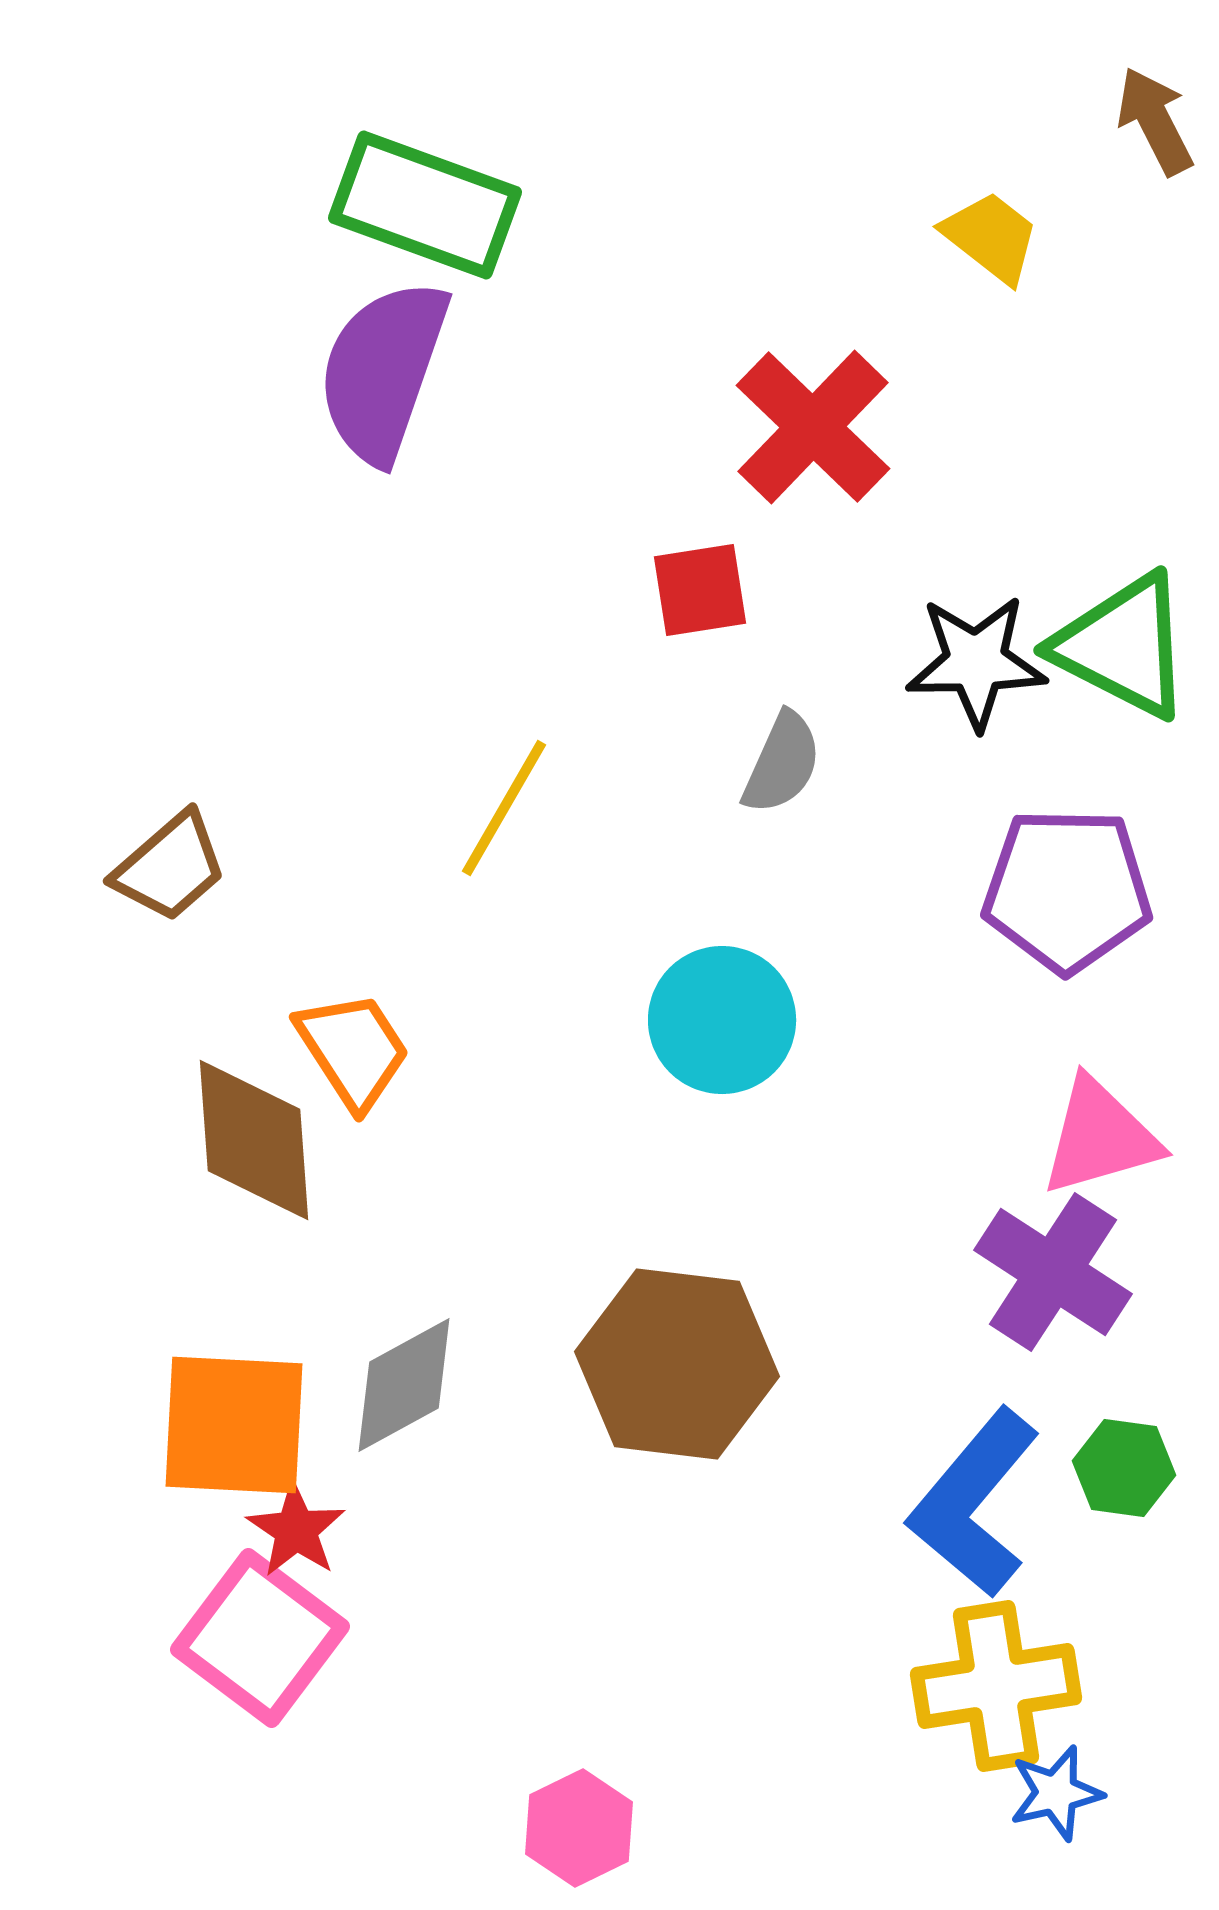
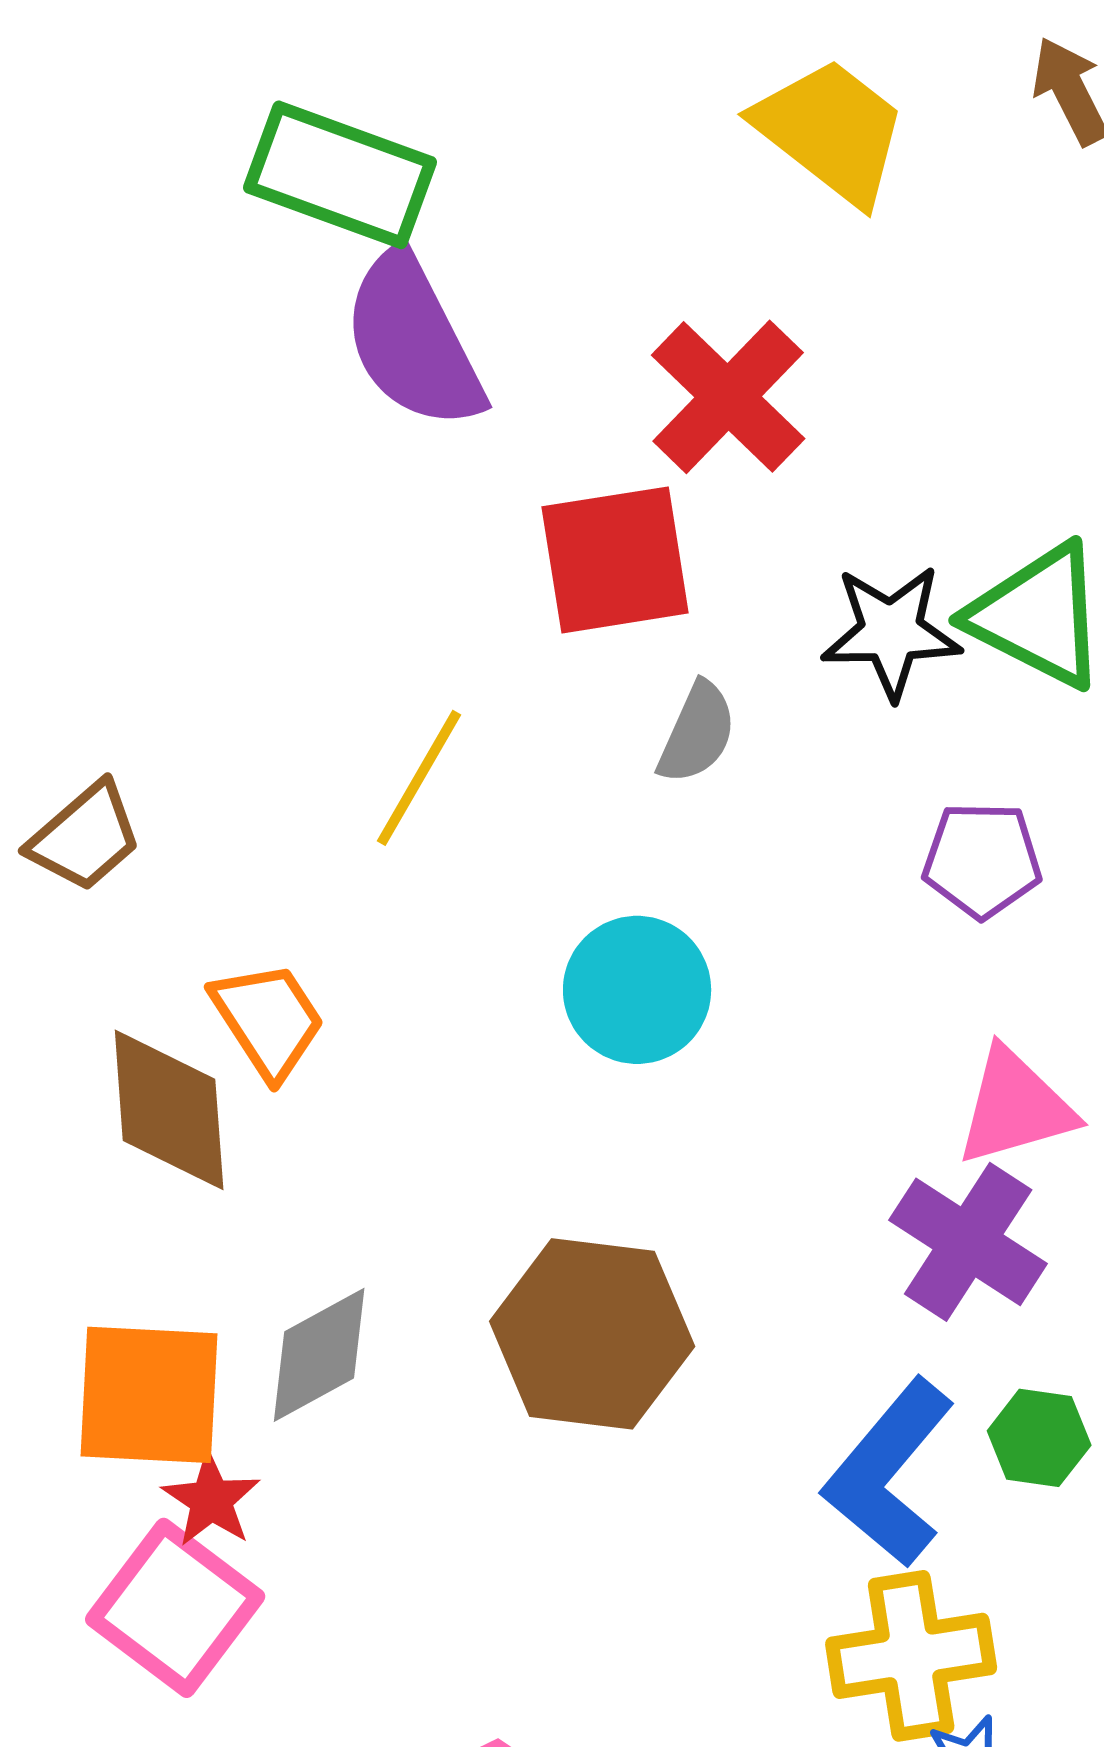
yellow trapezoid: (991, 237) -> (831, 131), moved, size x1.6
purple semicircle: (383, 371) -> (413, 341), moved, turned -46
red square: (700, 590) -> (615, 560), size x1.6
purple pentagon: (1067, 890) -> (982, 860), size x0.7

